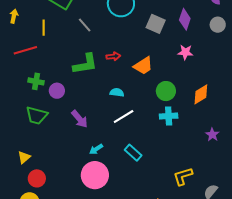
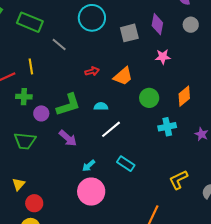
gray square: (156, 24) -> (129, 33), turned -30
yellow line: (44, 28) -> (31, 66), moved
green L-shape: (85, 64) -> (68, 105), moved
green cross: (36, 81) -> (24, 97), moved
cyan cross: (169, 116) -> (167, 127), moved

